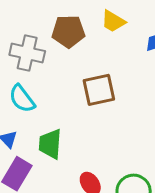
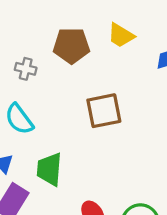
gray cross: (27, 53) -> (26, 69), size x0.6

